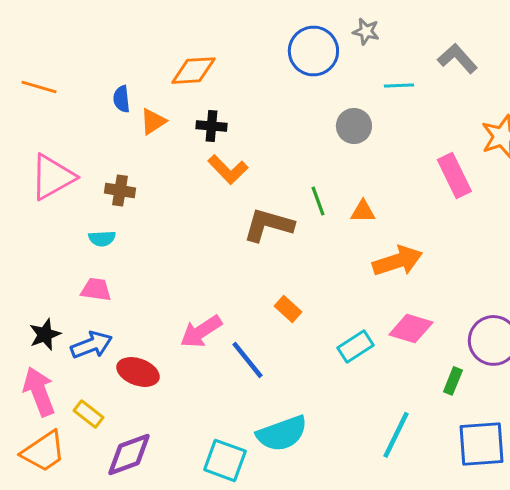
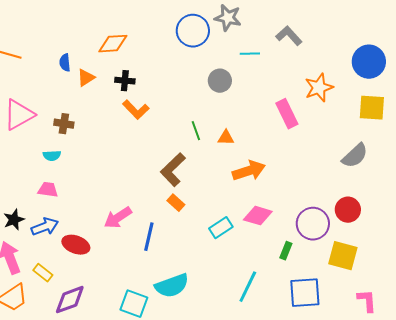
gray star: (366, 32) -> (228, 18), size x1.5
brown L-shape: (268, 225) -> (173, 170), moved, turned -60
blue line: (247, 360) -> (149, 237), turned 52

